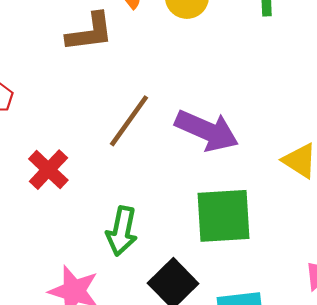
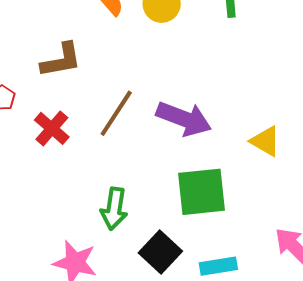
brown L-shape: (90, 32) -> (61, 60), moved
red cross: (48, 170) -> (52, 128), moved

